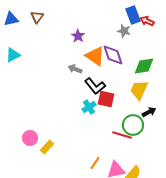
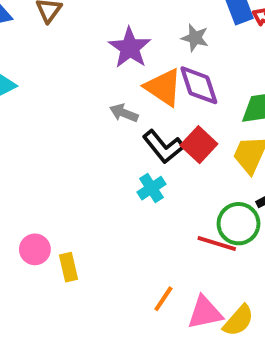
gray star: (124, 31) -> (195, 38), moved
purple star: (78, 36) -> (130, 48), size x1.5
red square: (106, 99) -> (199, 145), moved, turned 30
yellow rectangle: (47, 147) -> (68, 267), turned -56

